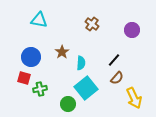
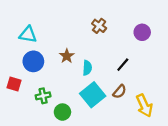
cyan triangle: (39, 20) -> (28, 34), moved
red square: (24, 78) -> (14, 84), moved
brown semicircle: (117, 78) -> (120, 92), moved
green circle: (68, 104) -> (62, 112), moved

